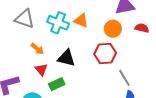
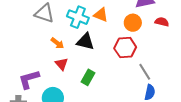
black triangle: (66, 58) -> (85, 41), moved
green rectangle: (57, 84) -> (88, 77), moved, turned -35

